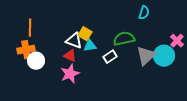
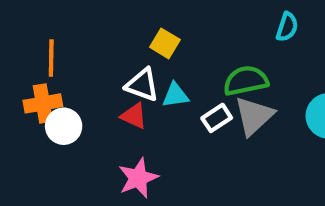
yellow square: (85, 34) -> (165, 43), moved
gray triangle: (146, 56) -> (254, 116), moved
pink star: (70, 74) -> (138, 178), moved

